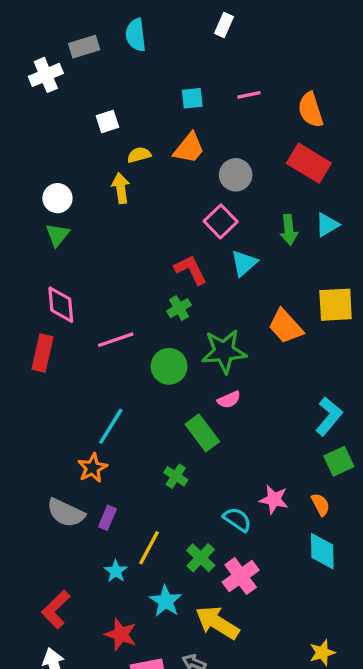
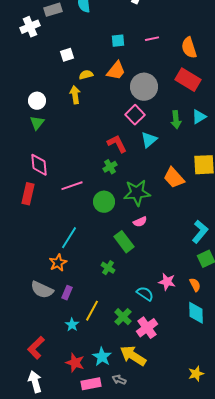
gray circle: (236, 175) -> (144, 87), size x1.4
cyan star: (166, 601) -> (102, 357), moved

